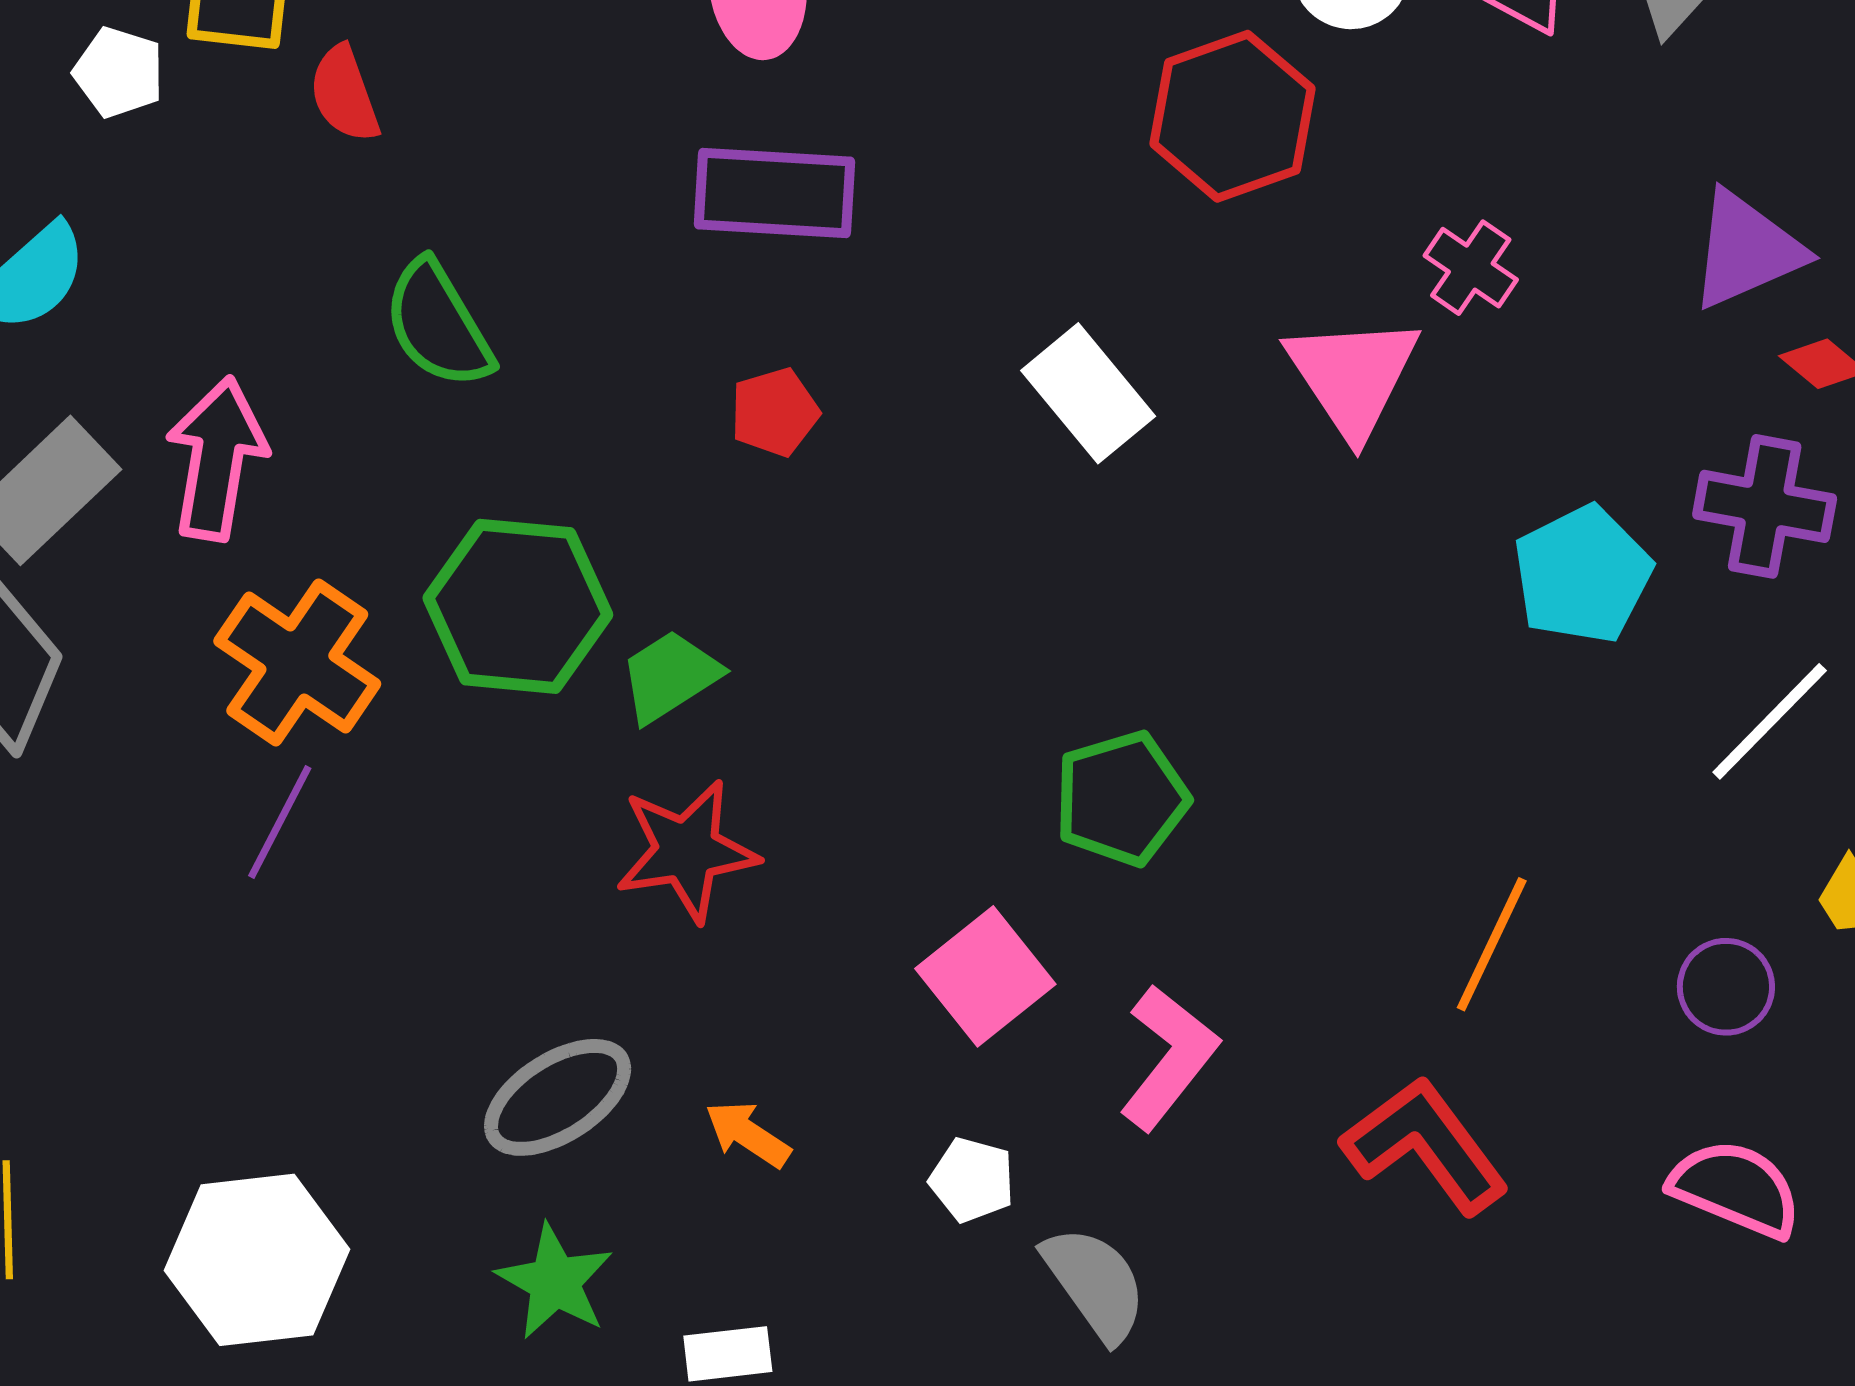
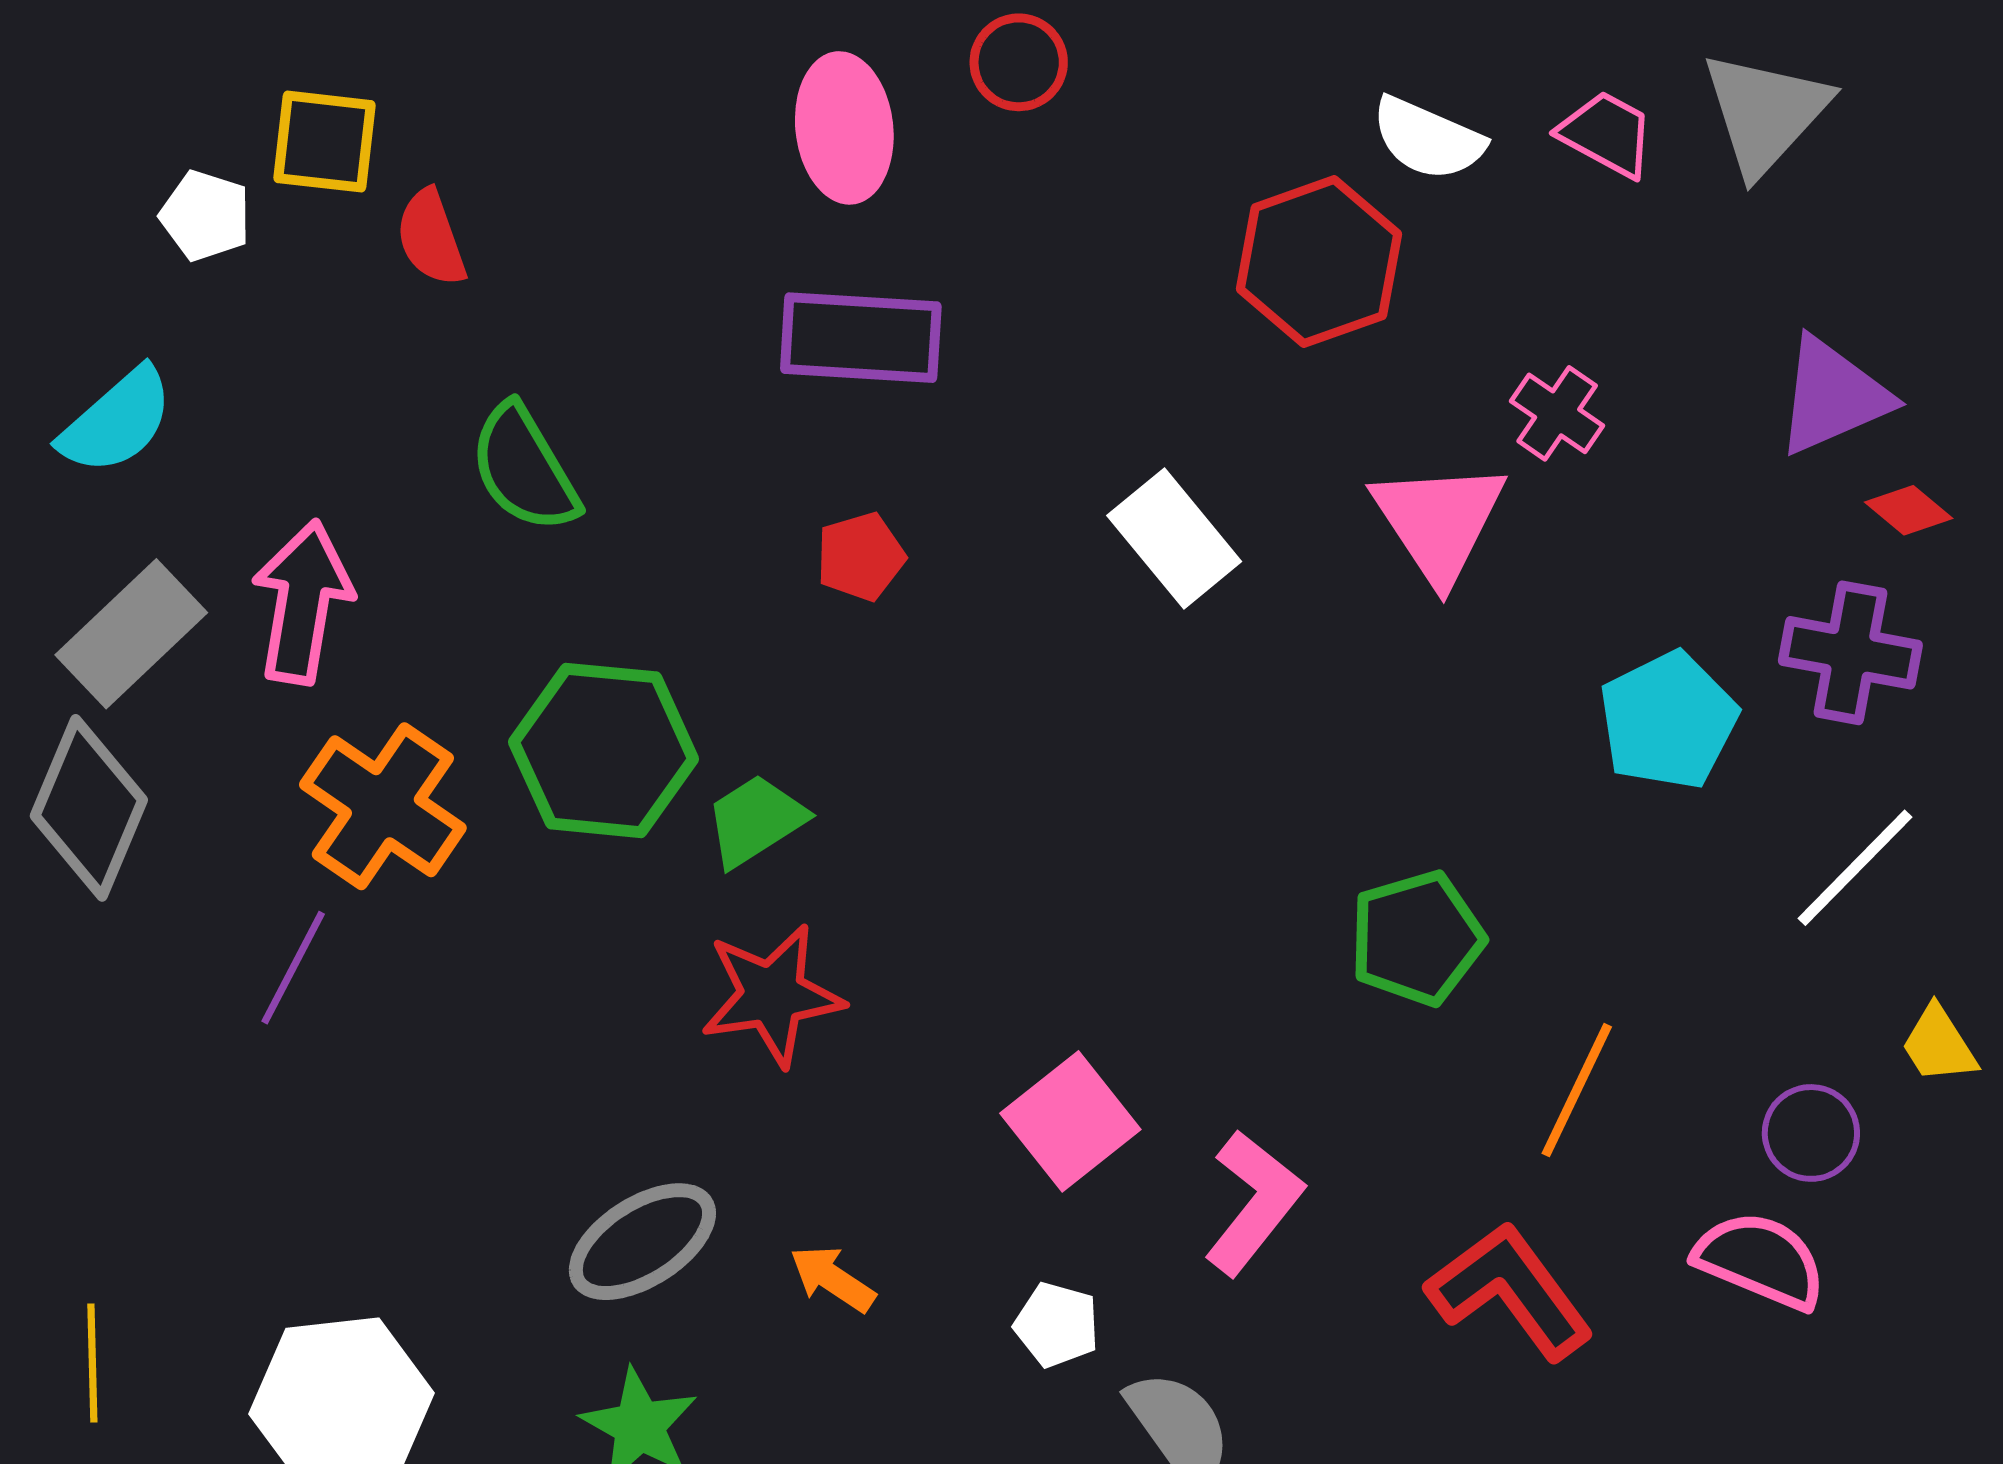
green pentagon: (1121, 799) -> (1417, 938), moved
purple line: (280, 822) -> (293, 968), moved
pink semicircle: (1736, 1189) -> (1760, 1260), moved

